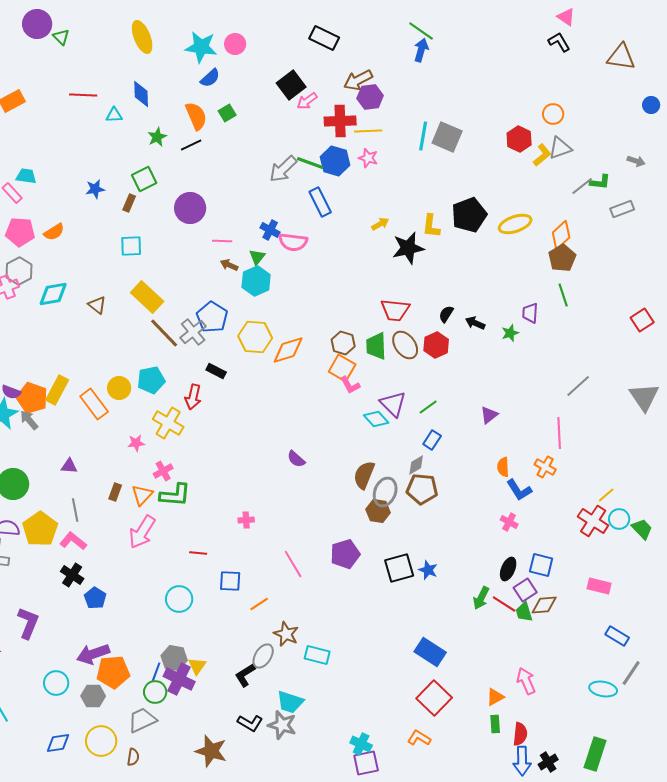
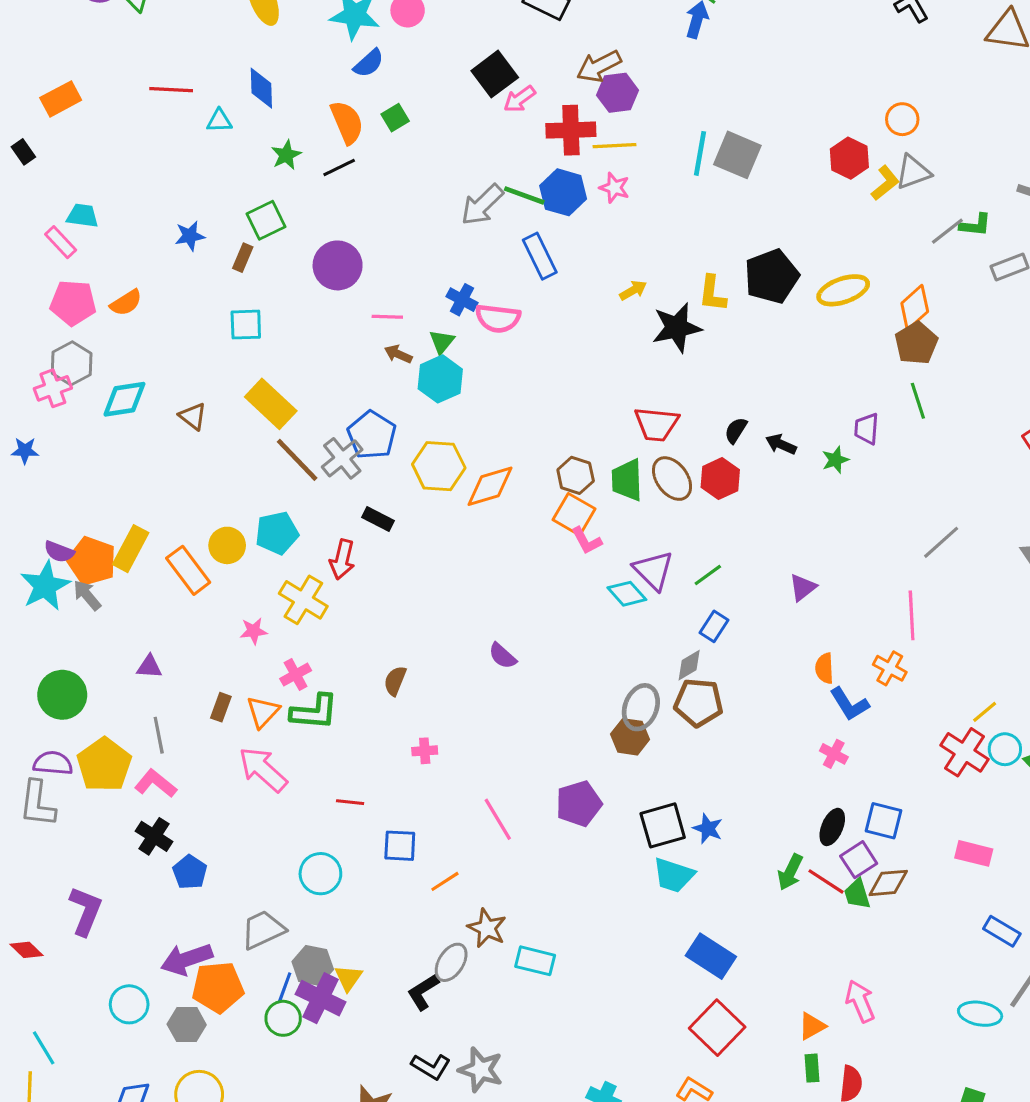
brown semicircle: (364, 475) -> (395, 681), moved, size x0.7
pink arrow: (142, 532) -> (263, 769), turned 100
cyan trapezoid: (290, 702) -> (674, 875), moved
gray trapezoid: (142, 720) -> (263, 930), moved

